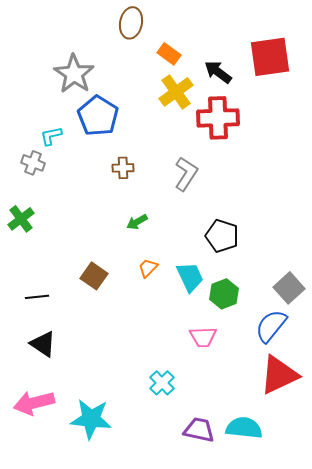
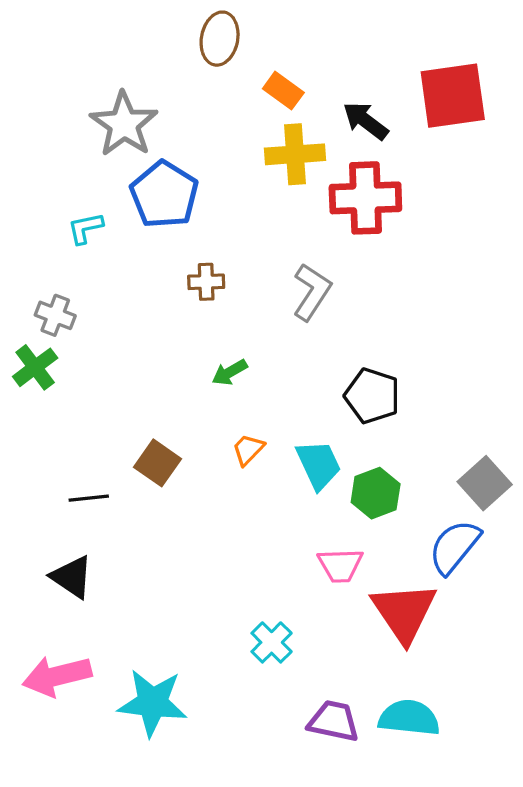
yellow cross: (176, 92) -> (295, 154), turned 32
gray cross: (33, 163) -> (55, 315), moved
black line: (37, 297) -> (89, 498), moved
red triangle: (279, 375) -> (404, 612), moved, turned -39

